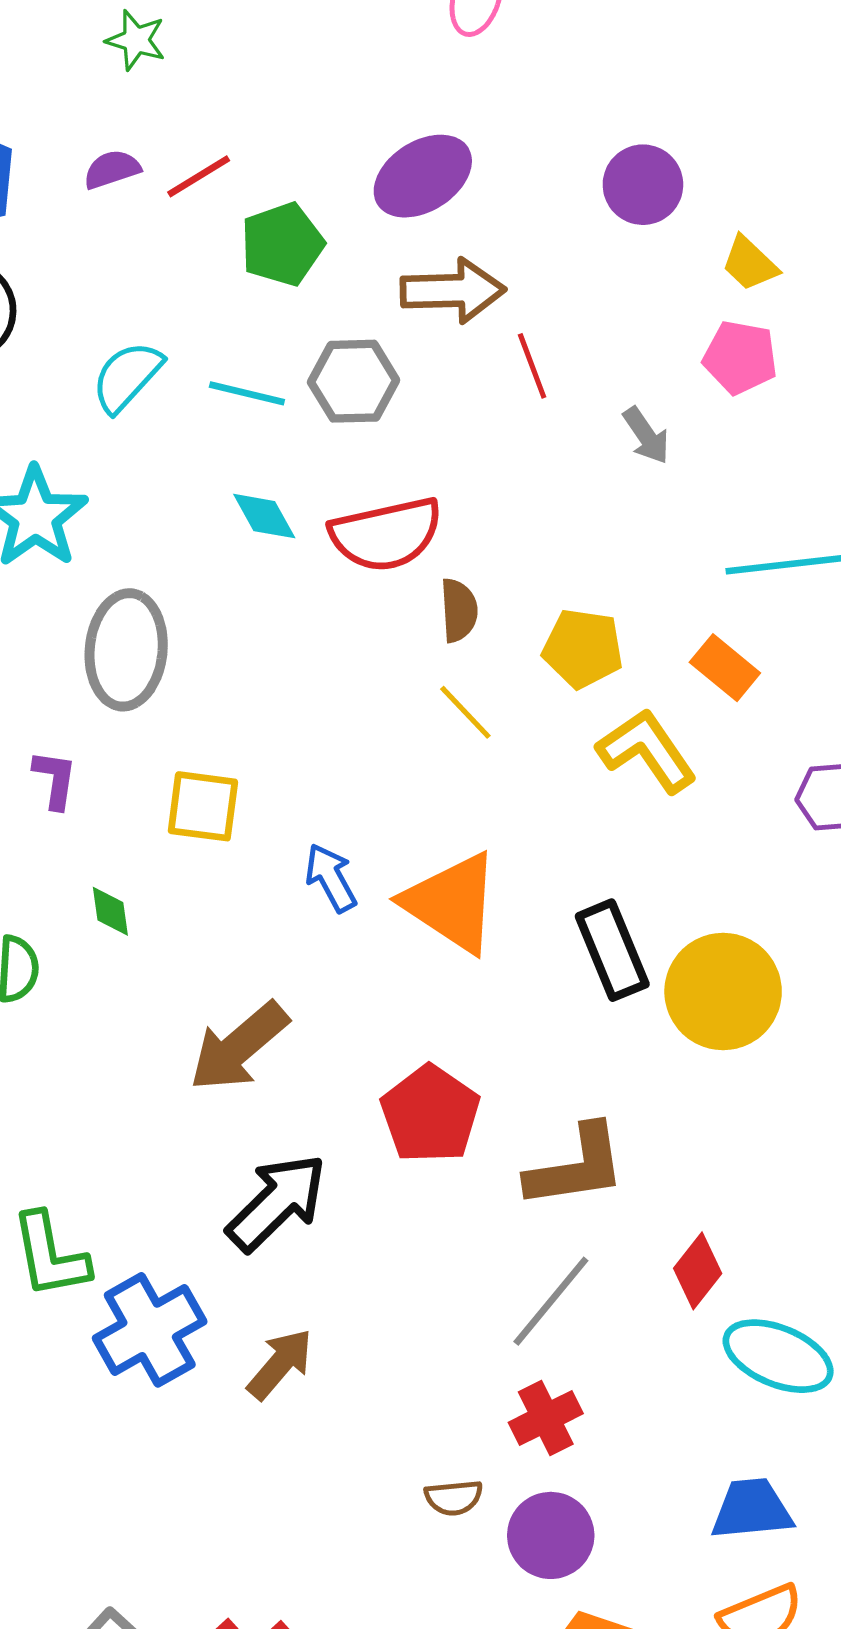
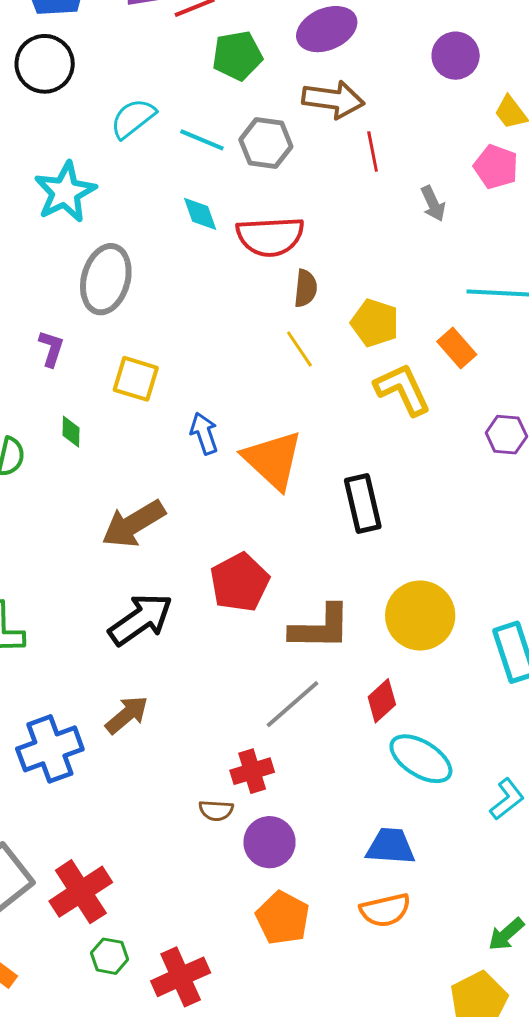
yellow circle: (723, 991) -> (420, 616), moved
blue cross: (150, 1330) -> (50, 749), moved
red cross: (546, 1418) -> (252, 771), moved

